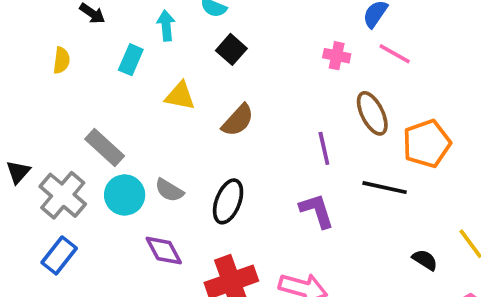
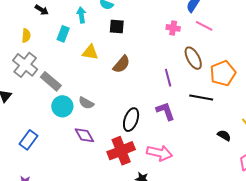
black square: (231, 49) -> (117, 27), turned -35
gray cross: (63, 195) -> (25, 65), moved
black ellipse: (228, 201) -> (131, 120), moved

